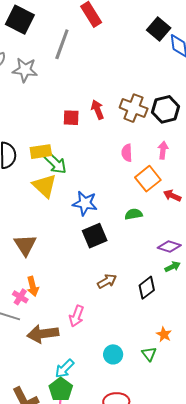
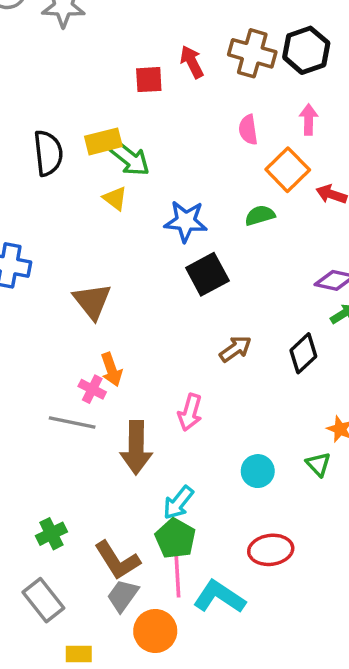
yellow triangle: (45, 186) -> (115, 198), size x0.6
green semicircle: (133, 214) -> (260, 215), moved
brown arrow: (43, 334) -> (136, 448), turned -76

